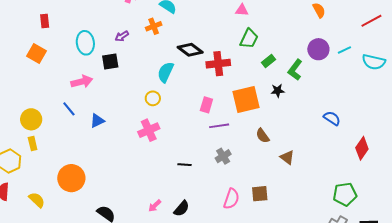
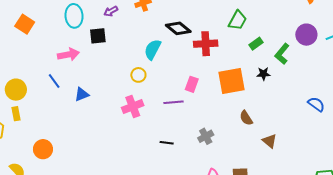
purple line: (219, 126) -> (173, 102), moved
orange circle: (71, 178) -> (43, 149), moved, size x0.7

